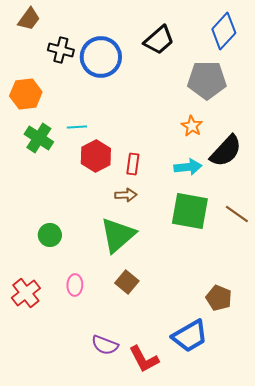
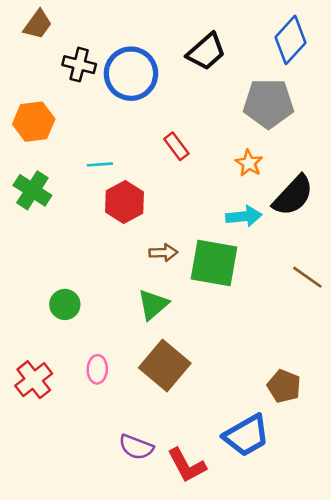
green cross: (39, 138) -> (32, 190), moved
red rectangle: (133, 164) -> (176, 146), moved, turned -45
green square: (190, 211) -> (214, 263), moved
green triangle: (118, 235) -> (153, 304), size x0.7
brown square: (127, 282) -> (165, 365), size x1.6

